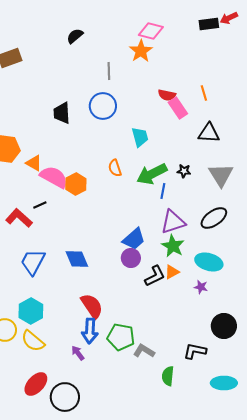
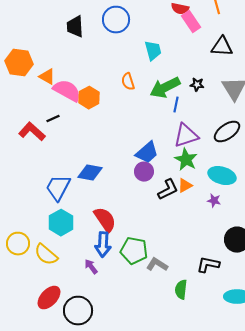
blue diamond: (77, 259) -> (90, 173), turned -55
blue trapezoid: (33, 262) -> (58, 188), moved
cyan hexagon: (31, 311) -> (61, 223), moved

